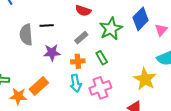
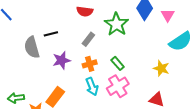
green rectangle: (102, 58) -> (118, 63), moved
yellow star: (145, 79) -> (161, 68), size x0.7

